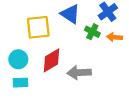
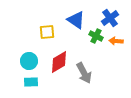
yellow square: (38, 27) -> (47, 32), size x0.7
gray arrow: (79, 73) -> (84, 73), turned -115

